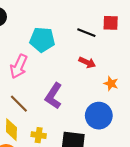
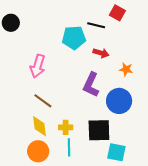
red square: (111, 23) -> (117, 13), turned 35
cyan pentagon: (42, 40) -> (74, 38), moved
purple L-shape: (54, 96) -> (91, 85), moved

